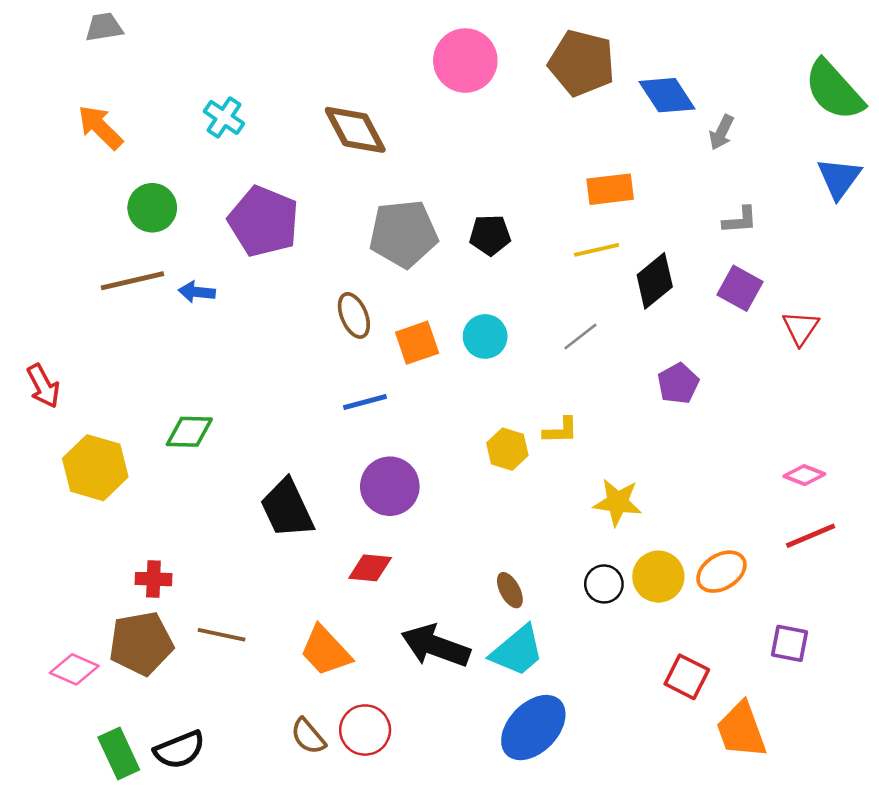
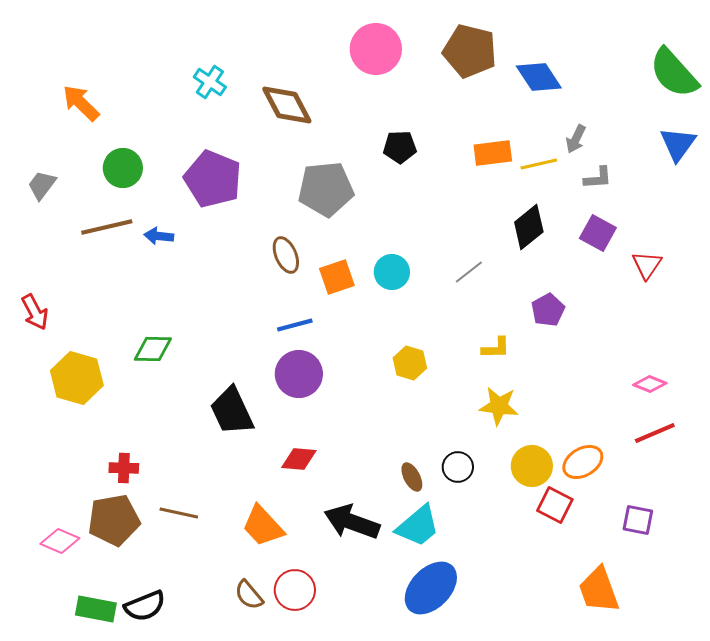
gray trapezoid: (104, 27) -> (42, 185), moved, turned -44
cyan cross: (224, 117) -> (210, 82), moved
gray arrow: (721, 132) -> (576, 139), moved
black pentagon: (490, 235) -> (400, 147), moved
yellow line: (596, 250) -> (539, 164), moved
yellow L-shape: (561, 431) -> (496, 348), moved
purple circle: (390, 486) -> (299, 374), moved
black circle: (604, 584) -> (458, 467), moved
red square: (687, 677) -> (555, 505), moved
green rectangle: (119, 754) -> (96, 609), turned -54

